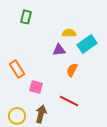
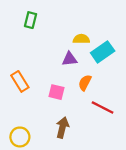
pink square: (36, 87) -> (57, 92), moved
red line: (69, 101) -> (103, 107), moved
brown arrow: (41, 114) -> (62, 128), moved

